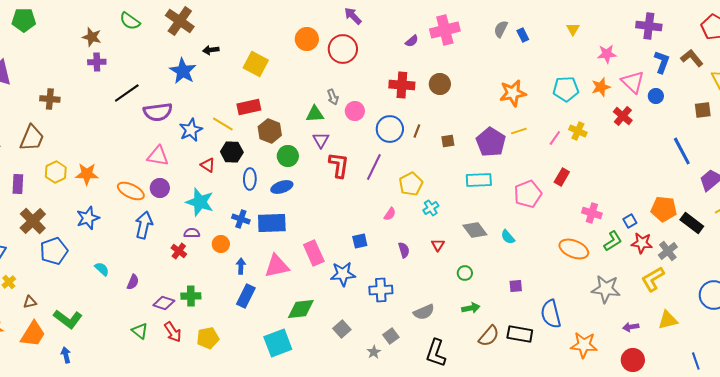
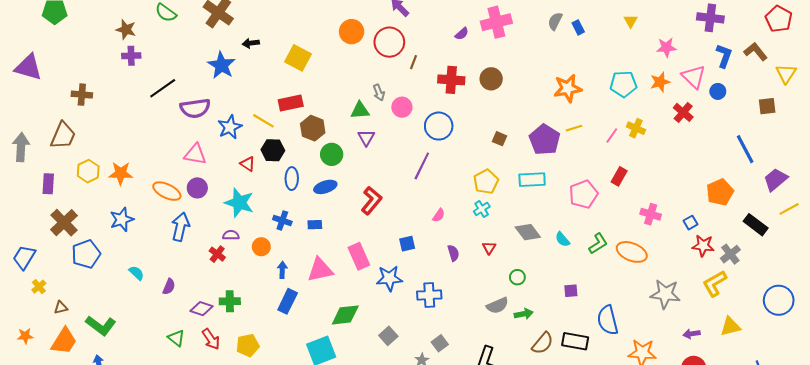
brown line: (417, 131) -> (413, 62), moved
brown square: (448, 141) -> (500, 139), turned 32
red L-shape: (339, 165) -> (371, 201), moved, turned 32
yellow pentagon: (411, 184) -> (486, 182), moved
orange pentagon: (664, 209) -> (720, 192), moved, turned -30
blue rectangle: (272, 223) -> (315, 225), size x0.5
green L-shape: (613, 241) -> (598, 244), moved
gray semicircle: (424, 312) -> (497, 306), moved

